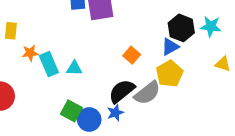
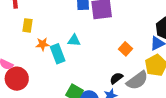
cyan triangle: (74, 68) -> (74, 40), moved
black semicircle: (122, 91) -> (116, 78), size x0.6

